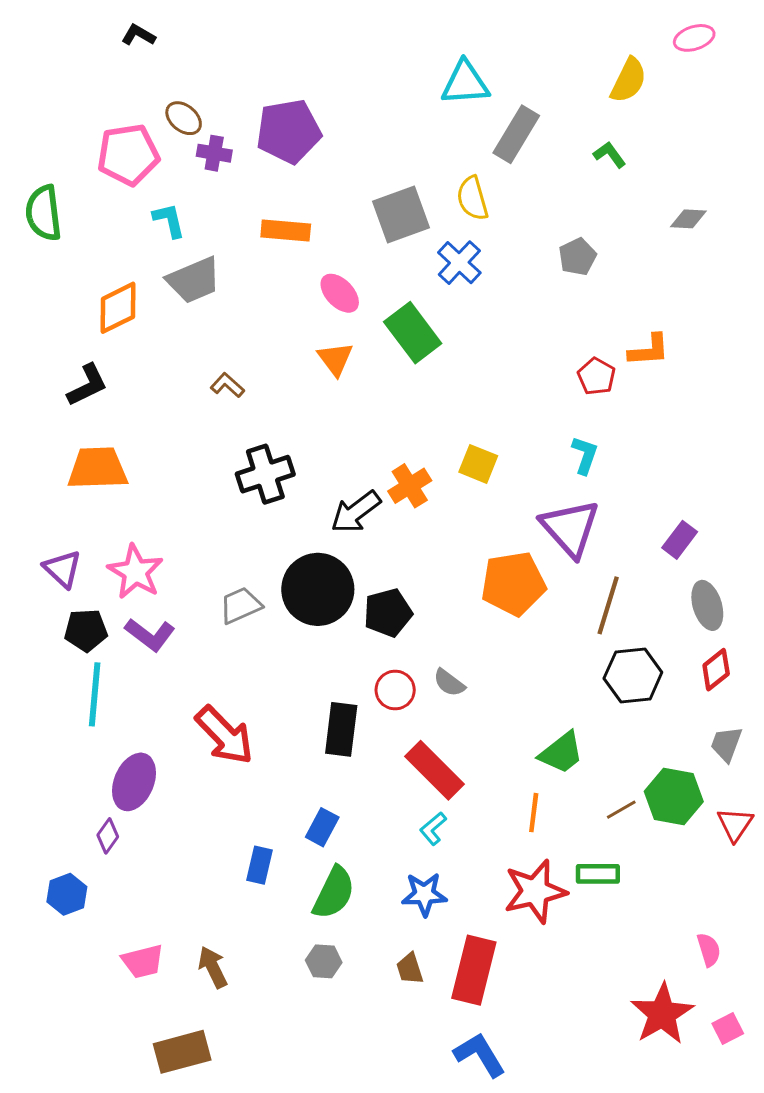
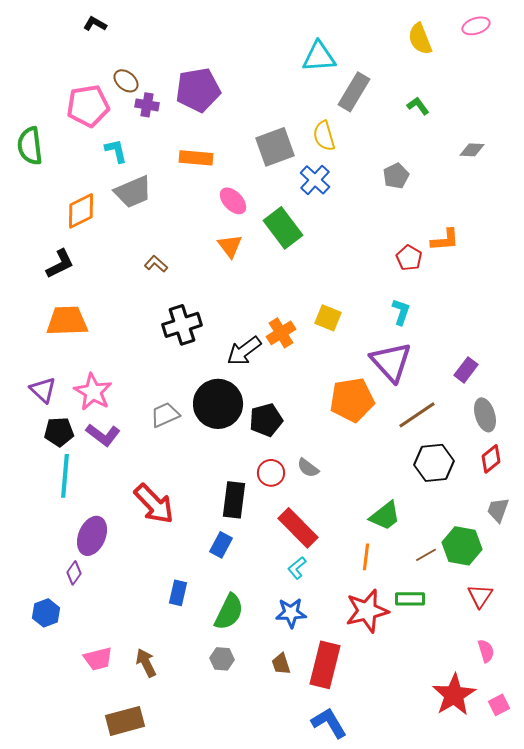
yellow semicircle: (629, 80) -> (420, 39), moved, turned 132
brown line: (608, 605) -> (417, 415), turned 39
red triangle: (735, 824) -> (480, 596), moved
blue rectangle: (322, 827) -> (221, 545), moved

